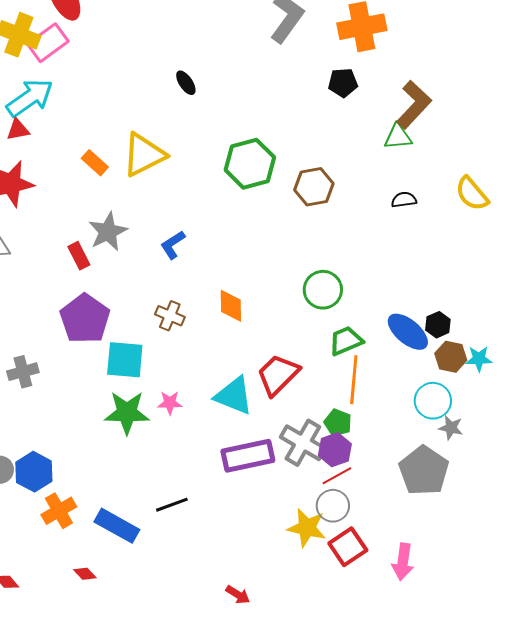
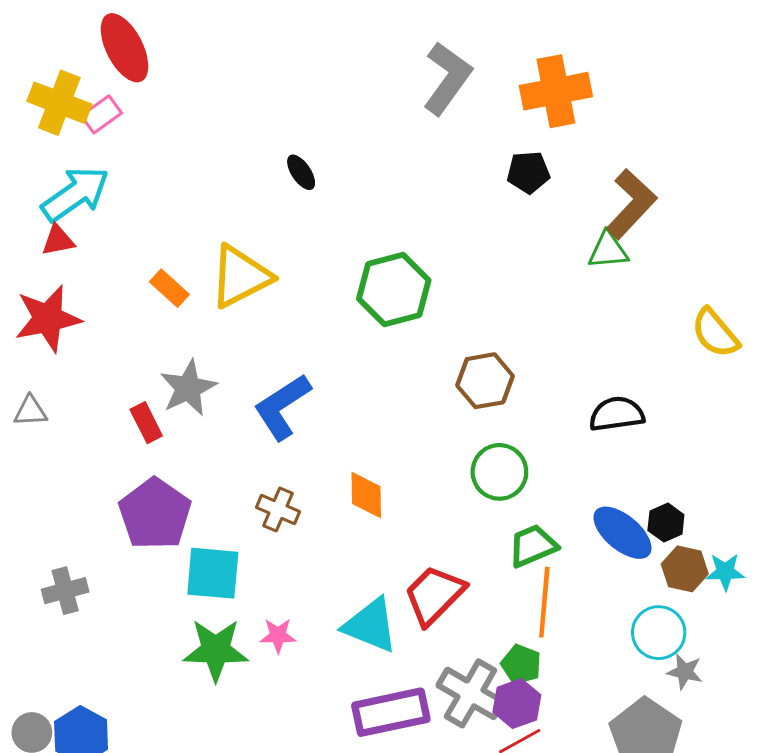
pink rectangle: (48, 43) -> (101, 114), size x0.7
brown hexagon: (314, 187) -> (485, 381), moved
black semicircle: (404, 200) -> (617, 414), moved, size x1.5
blue L-shape: (173, 245) -> (282, 407), size x1.6

